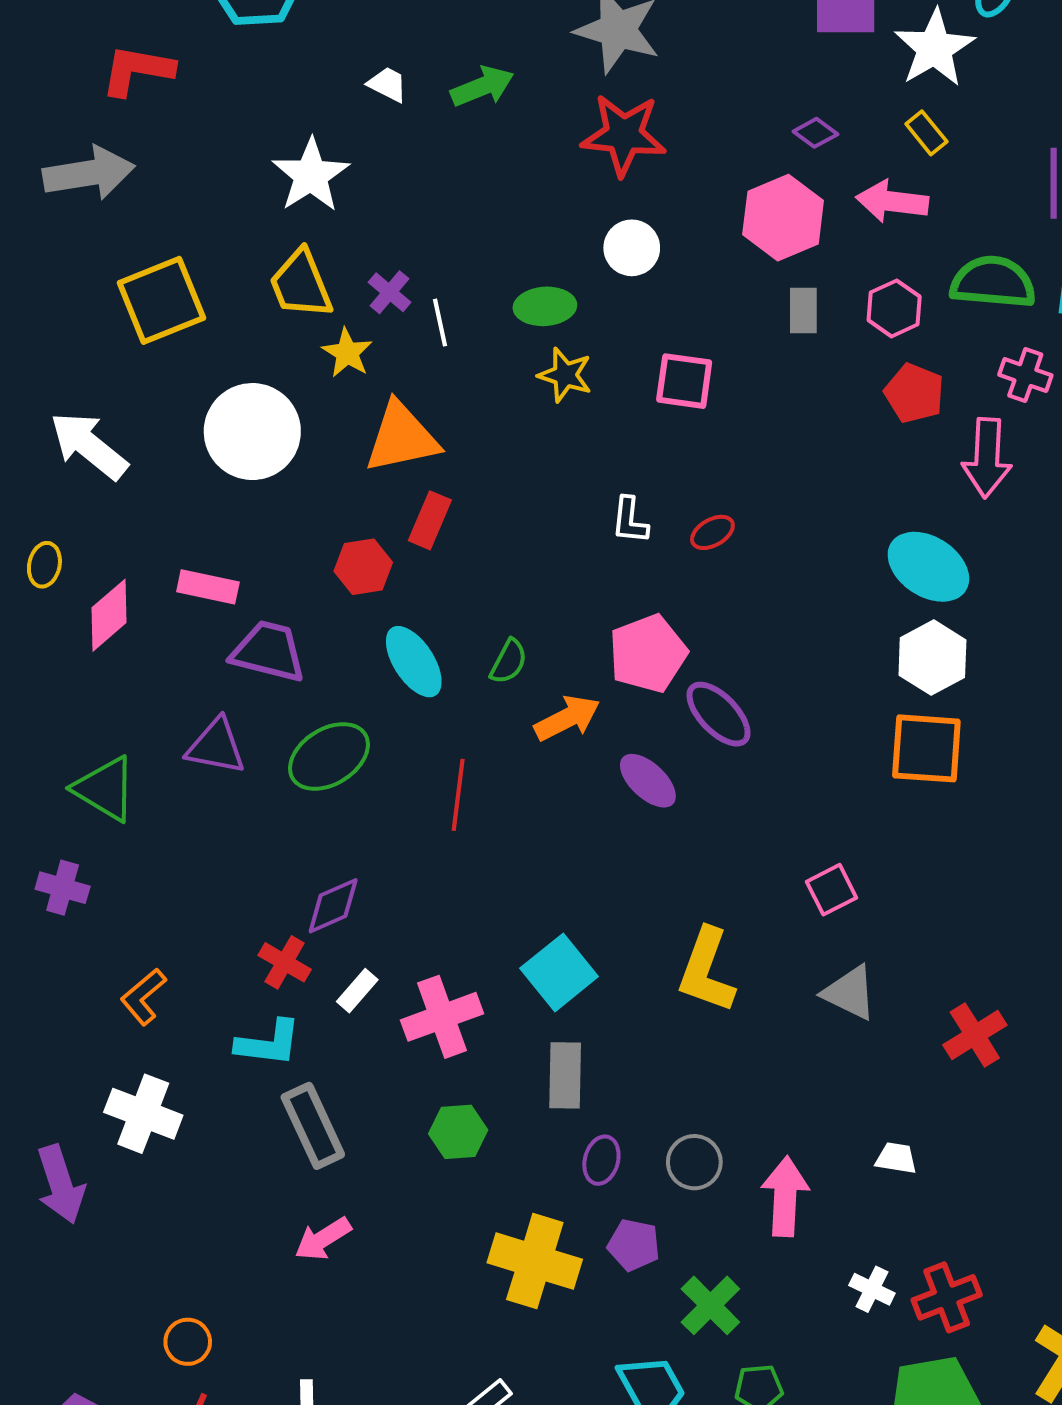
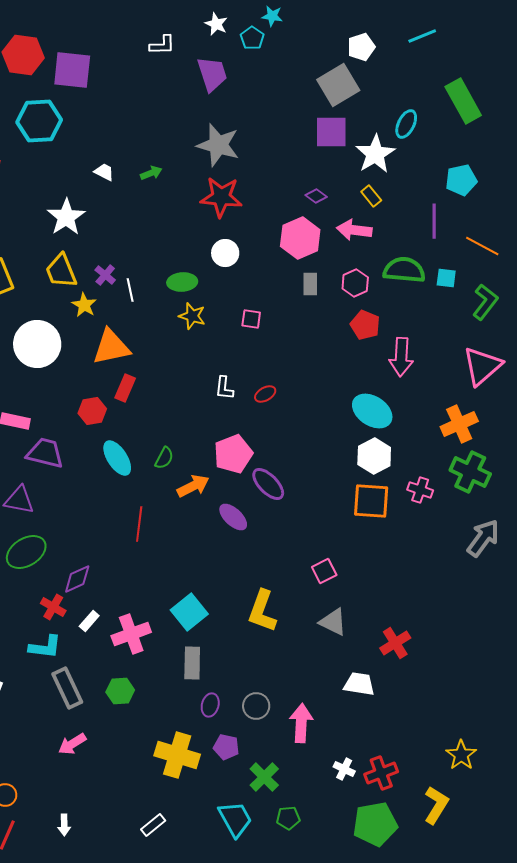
green arrow: (482, 86) -> (151, 173), size x0.7
pink cross: (1025, 375) -> (420, 490), moved
pink square: (684, 381) -> (251, 319), size x0.7
green ellipse: (329, 756) -> (26, 552), moved
green hexagon: (458, 1132) -> (120, 691), moved
white trapezoid: (896, 1158) -> (359, 684), moved, size x1.5

